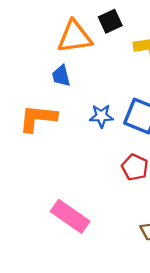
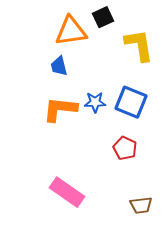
orange L-shape: (38, 118) -> (60, 109), moved

